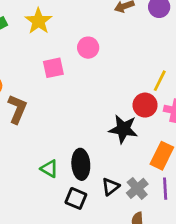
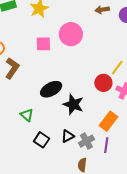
pink circle: (88, 48) -> (71, 34), size x1.5
black star: (123, 129) -> (73, 104), moved
black ellipse: (81, 164) -> (51, 89), moved, turned 55

